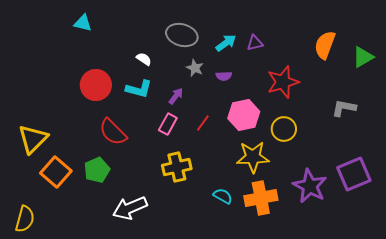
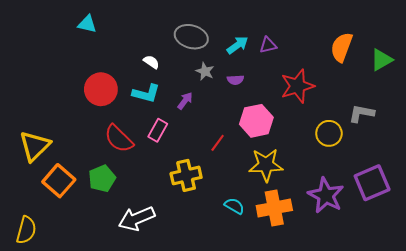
red line: (203, 123) -> (218, 143), moved
pink rectangle: (168, 124) -> (158, 130), moved
yellow circle: (284, 129) -> (329, 133), moved

